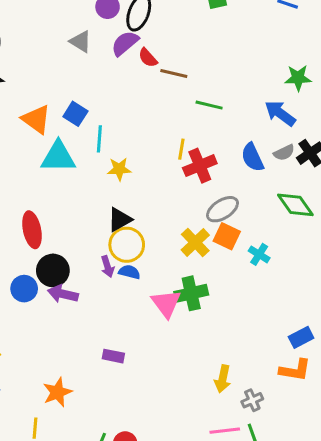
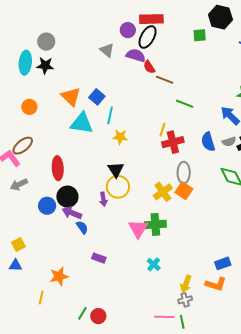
purple semicircle: (125, 43) -> (136, 55), turned 48
gray ellipse: (222, 209) -> (184, 173), turned -65
black triangle: (120, 219) -> (116, 170), turned -42
cyan cross: (259, 254) -> (154, 264), moved
blue semicircle: (129, 272) -> (82, 227), moved, turned 32
yellow arrow: (223, 379) -> (186, 284), moved

